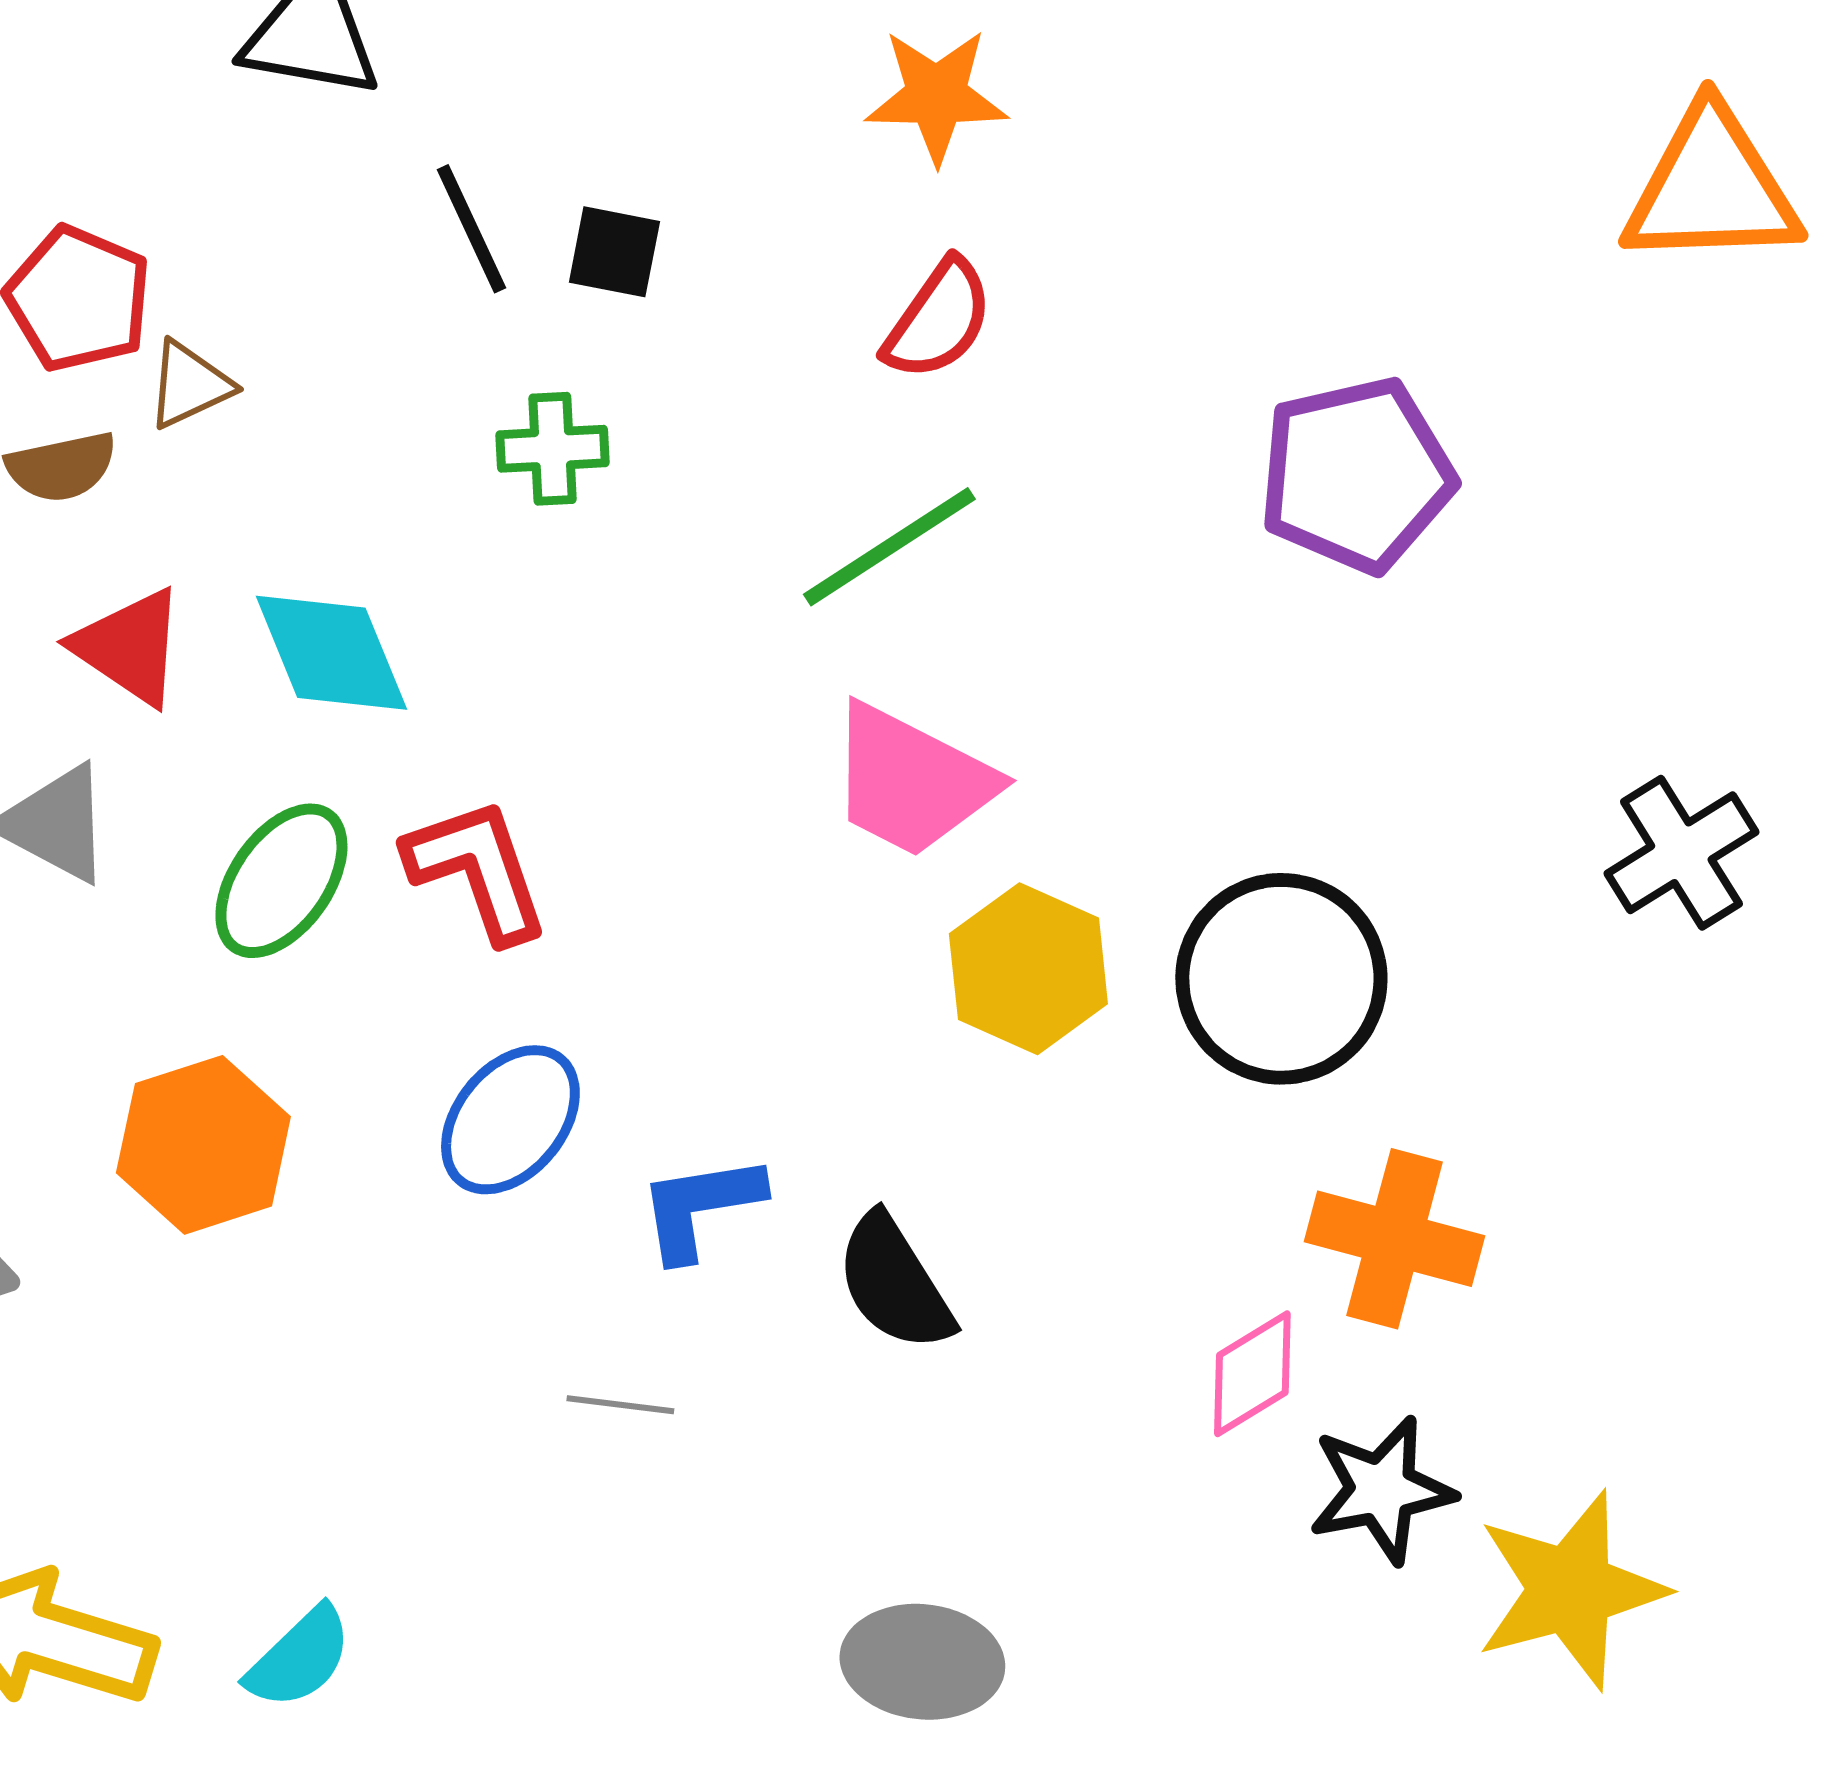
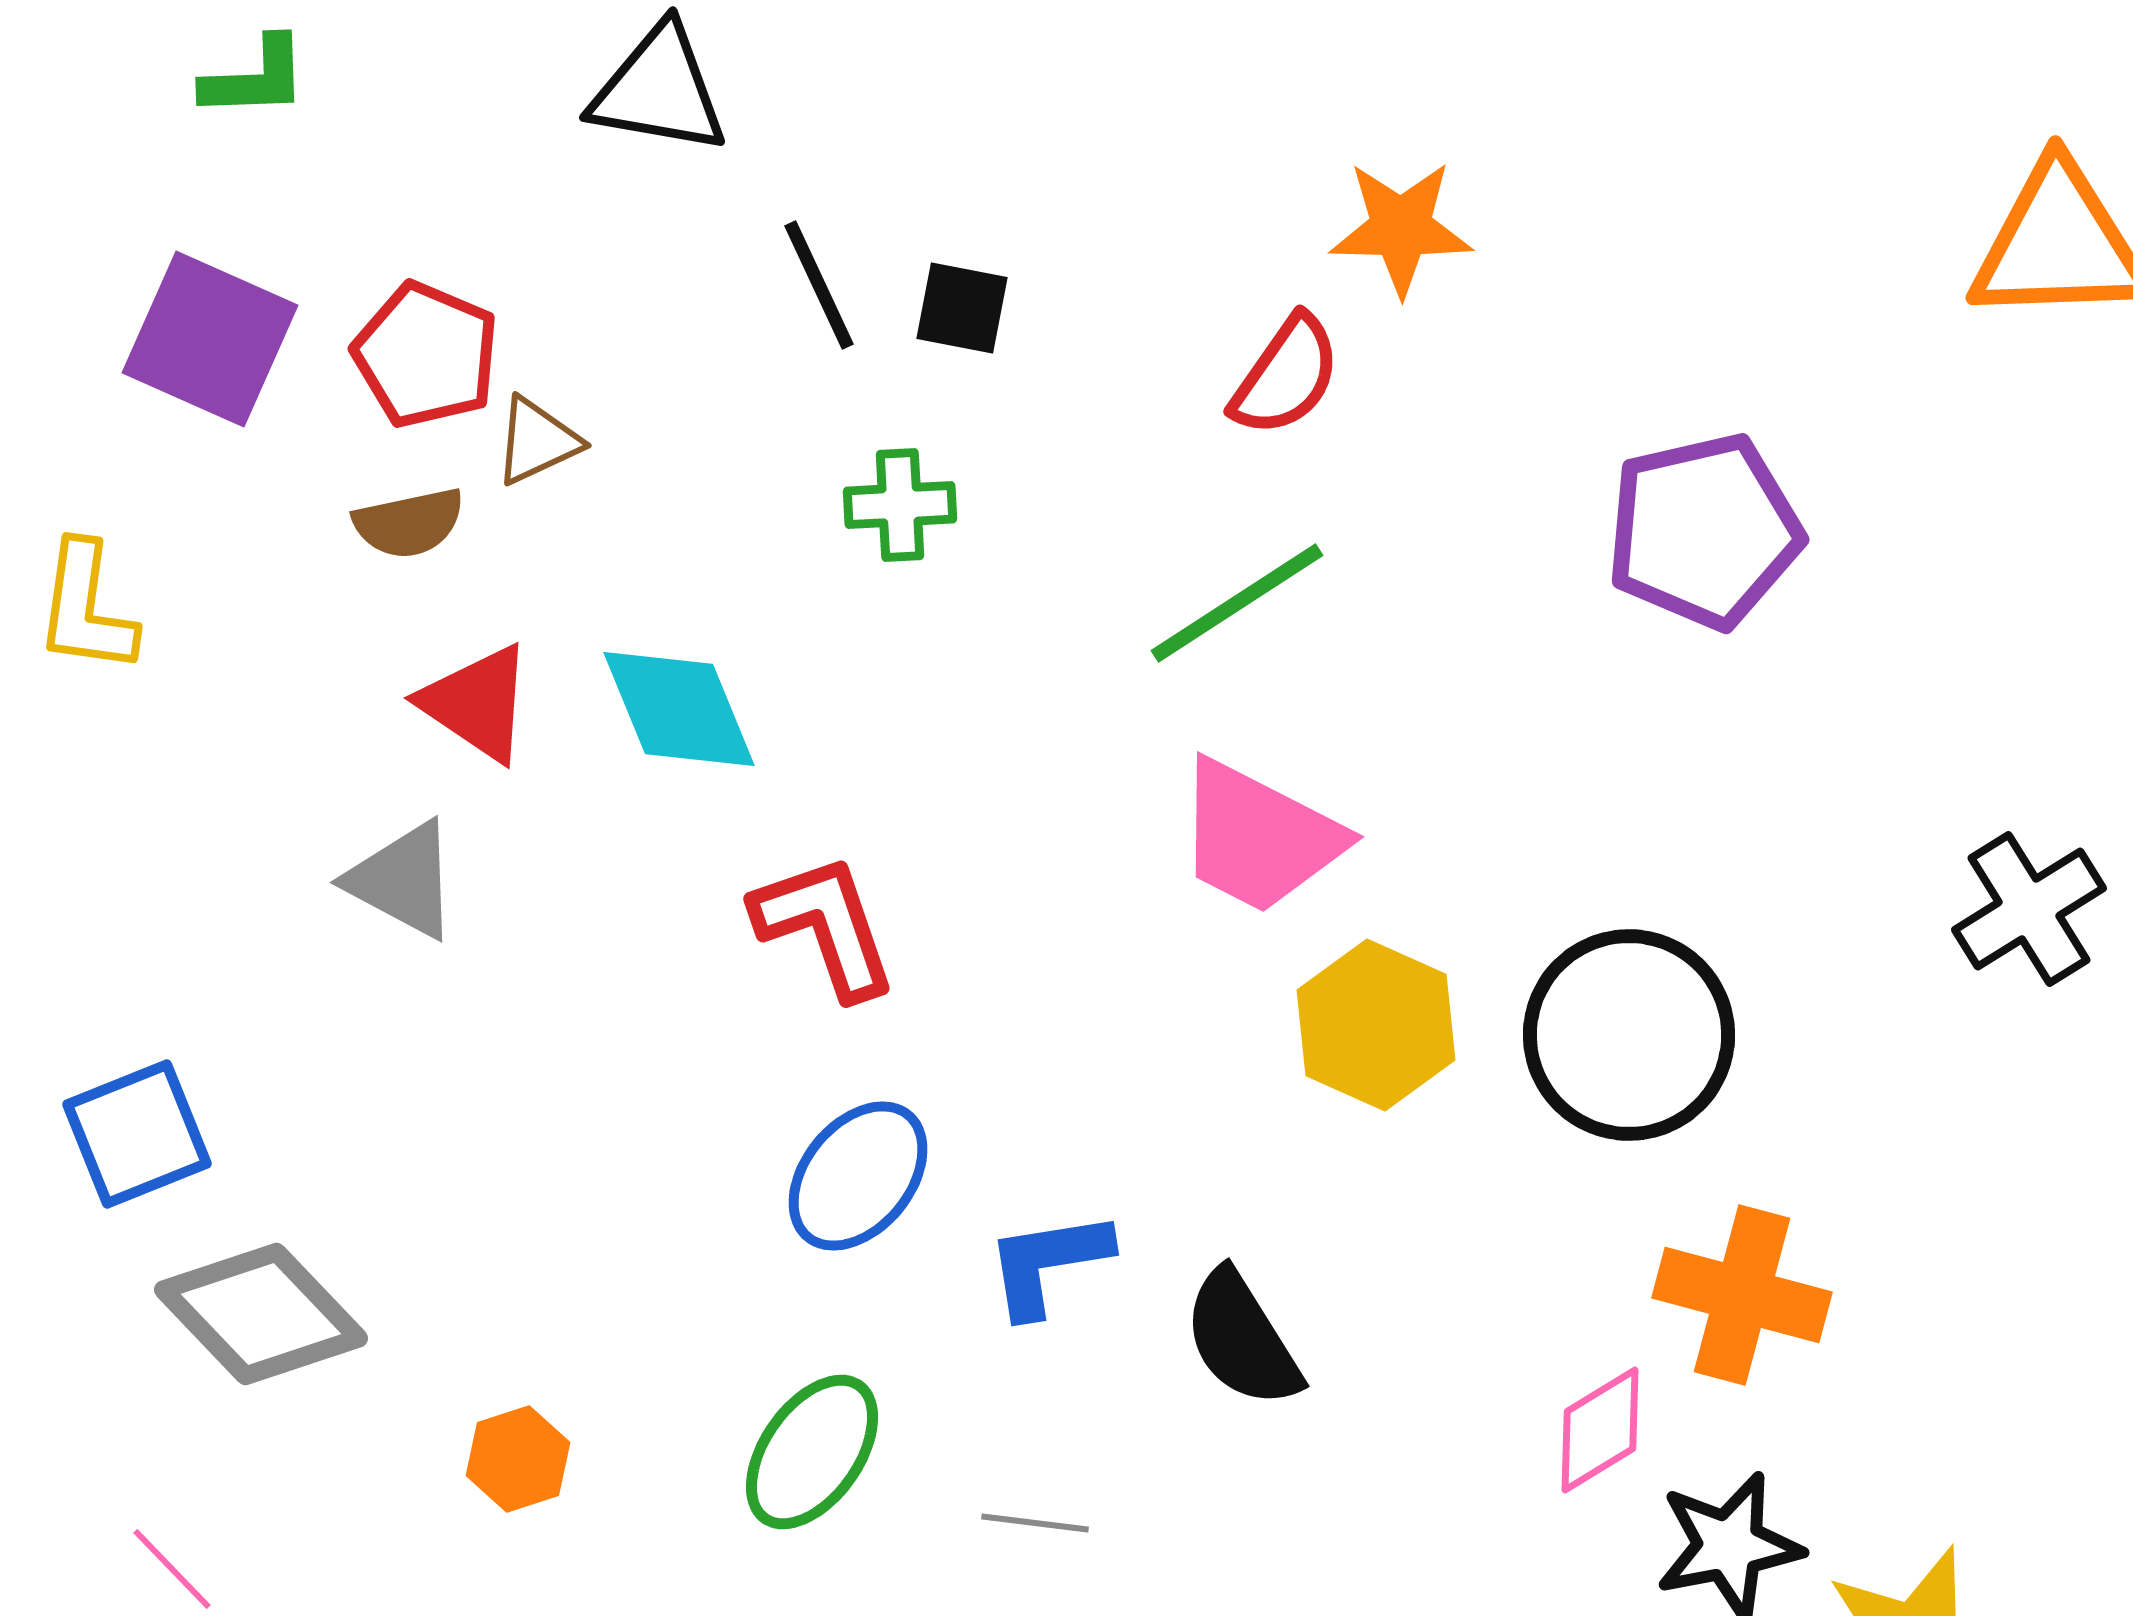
orange star: (936, 96) -> (1401, 228), moved
green ellipse: (281, 881) -> (812, 1452), moved
orange hexagon: (203, 1145) -> (518, 1459), moved, size x0.6
gray line: (620, 1405) -> (1035, 1523), moved

